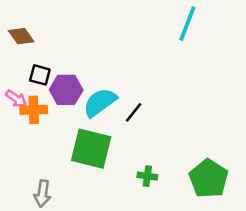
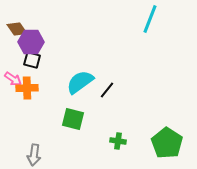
purple hexagon: (66, 90) -> (31, 42), moved
green square: (91, 149) -> (73, 119), size x0.7

